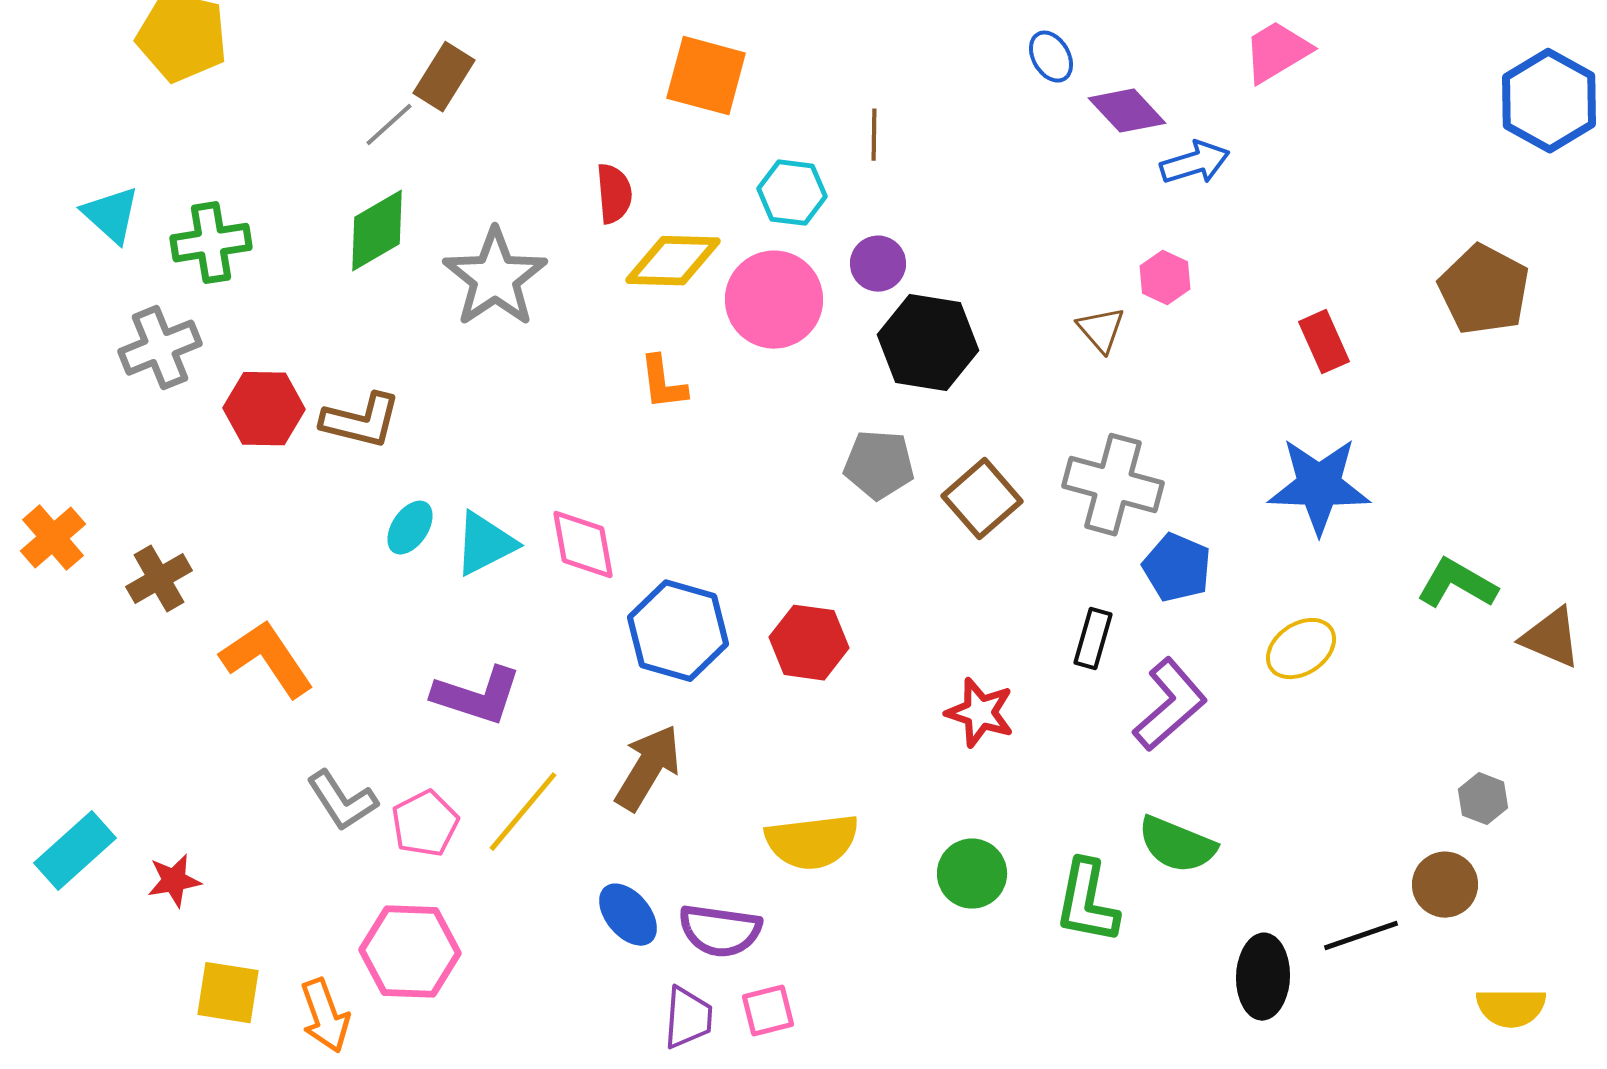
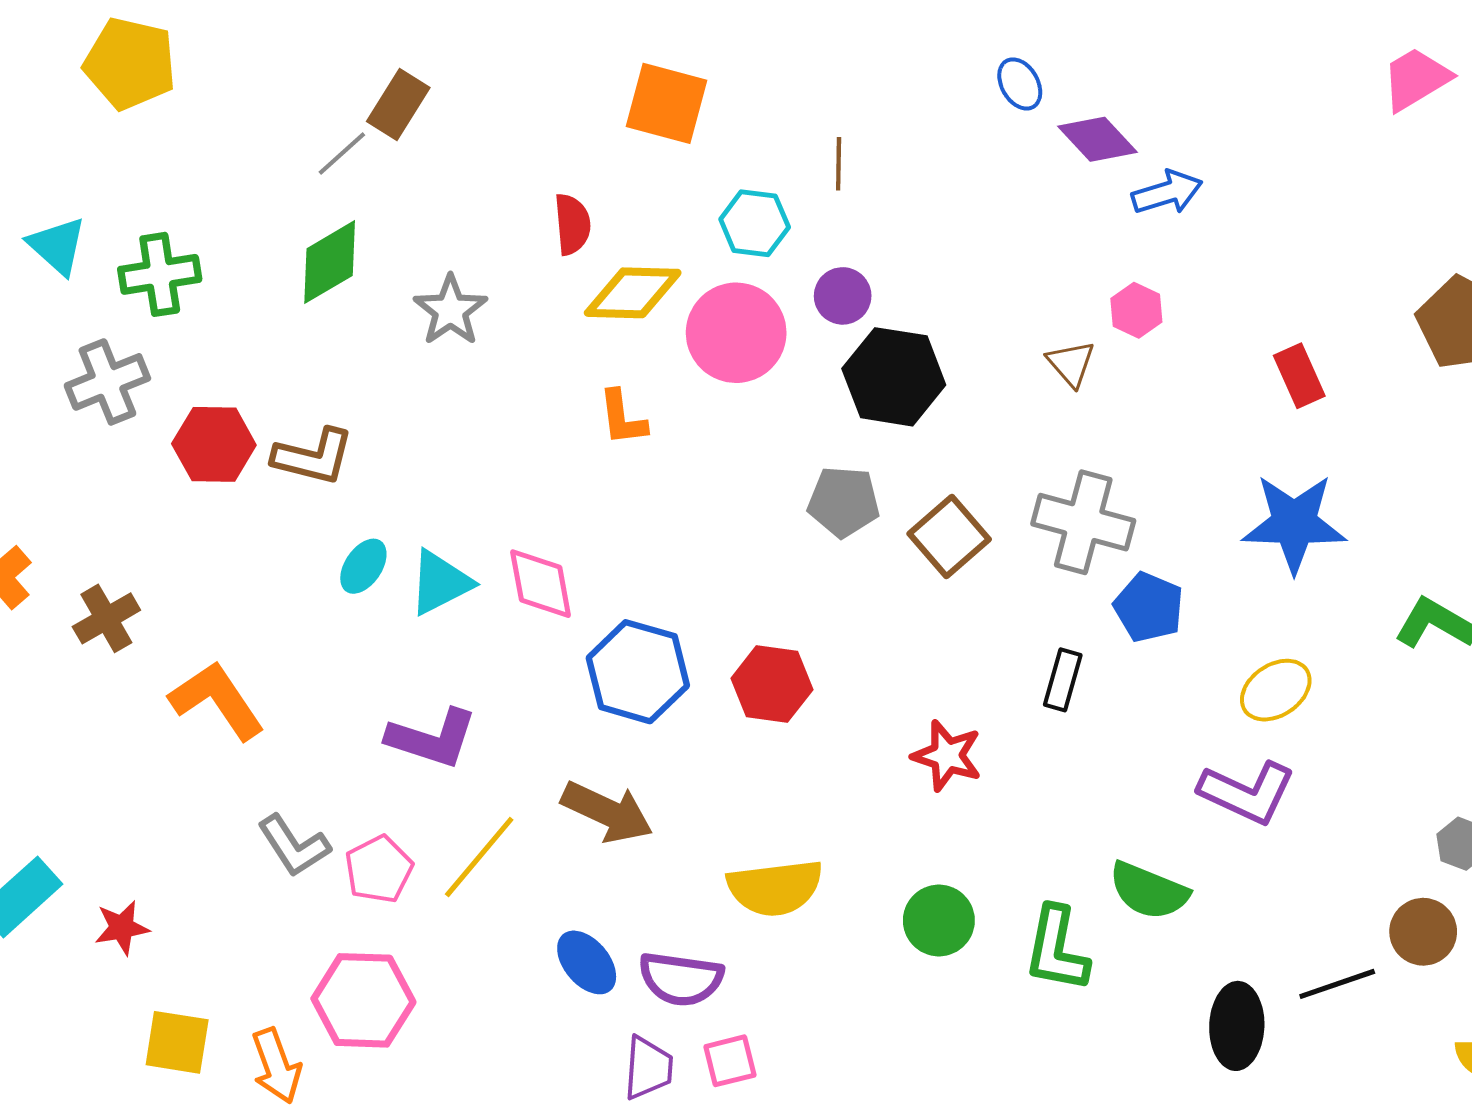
pink trapezoid: (1277, 52) -> (1416, 79), moved
gray star: (495, 278) -> (450, 310), size x0.7
purple L-shape: (1170, 705) -> (1247, 792), moved, turned 66
brown arrow: (648, 768) -> (607, 812), turned 84

